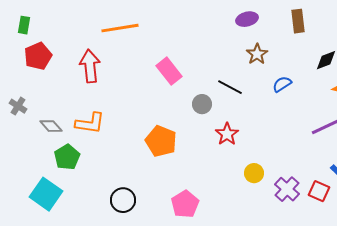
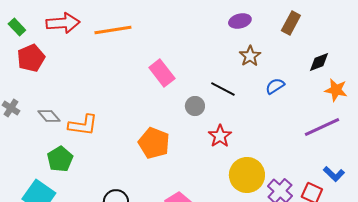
brown rectangle: (298, 21) -> (291, 23), turned 35
green rectangle: (24, 25) -> (17, 27), turned -54
red arrow: (90, 66) -> (63, 23), moved, turned 92
gray diamond: (51, 126) -> (49, 116), moved
yellow circle: (254, 173) -> (247, 175), size x1.8

